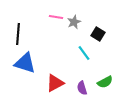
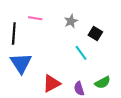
pink line: (56, 17) -> (35, 18), moved
blue triangle: (25, 63) -> (21, 63), turned 40

